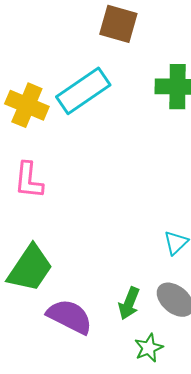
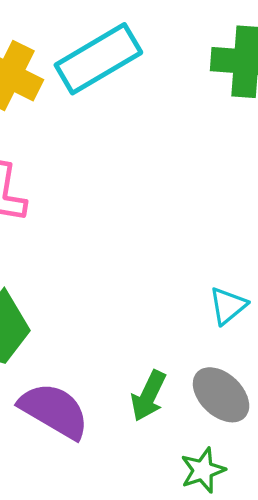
green star: (149, 348) -> (203, 470), moved

